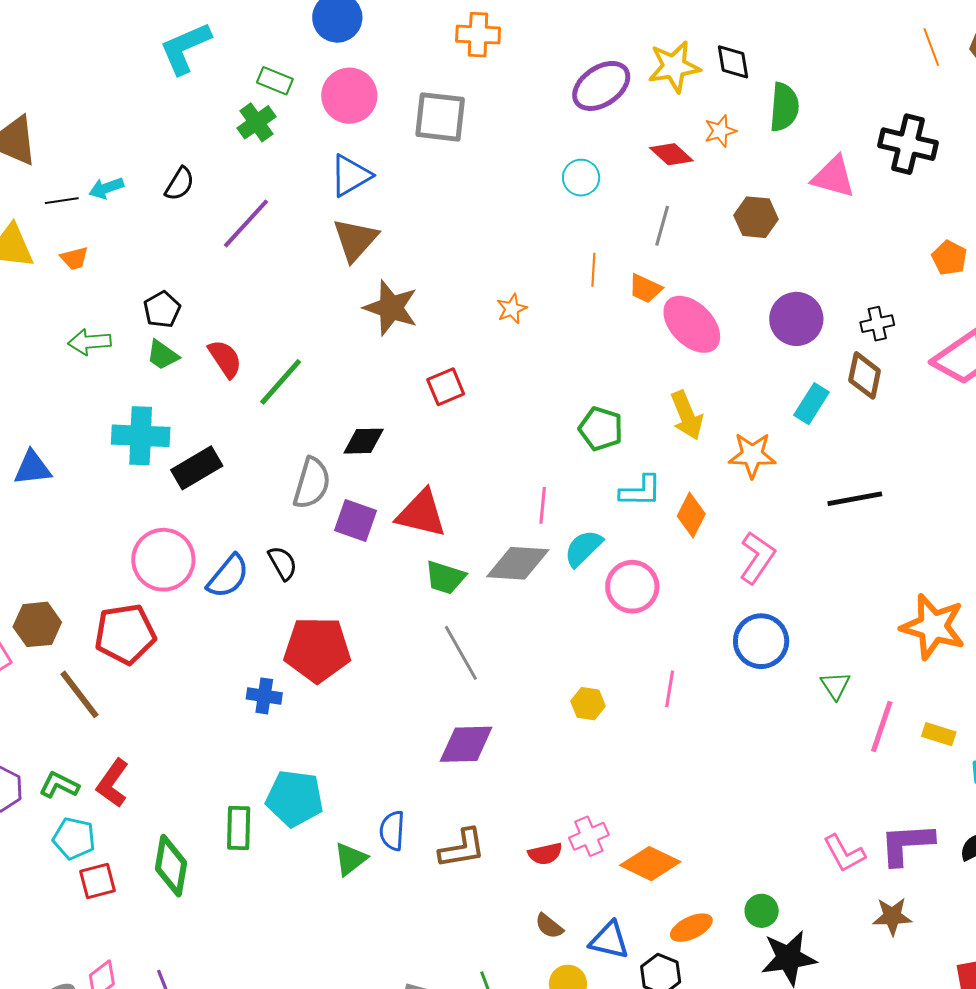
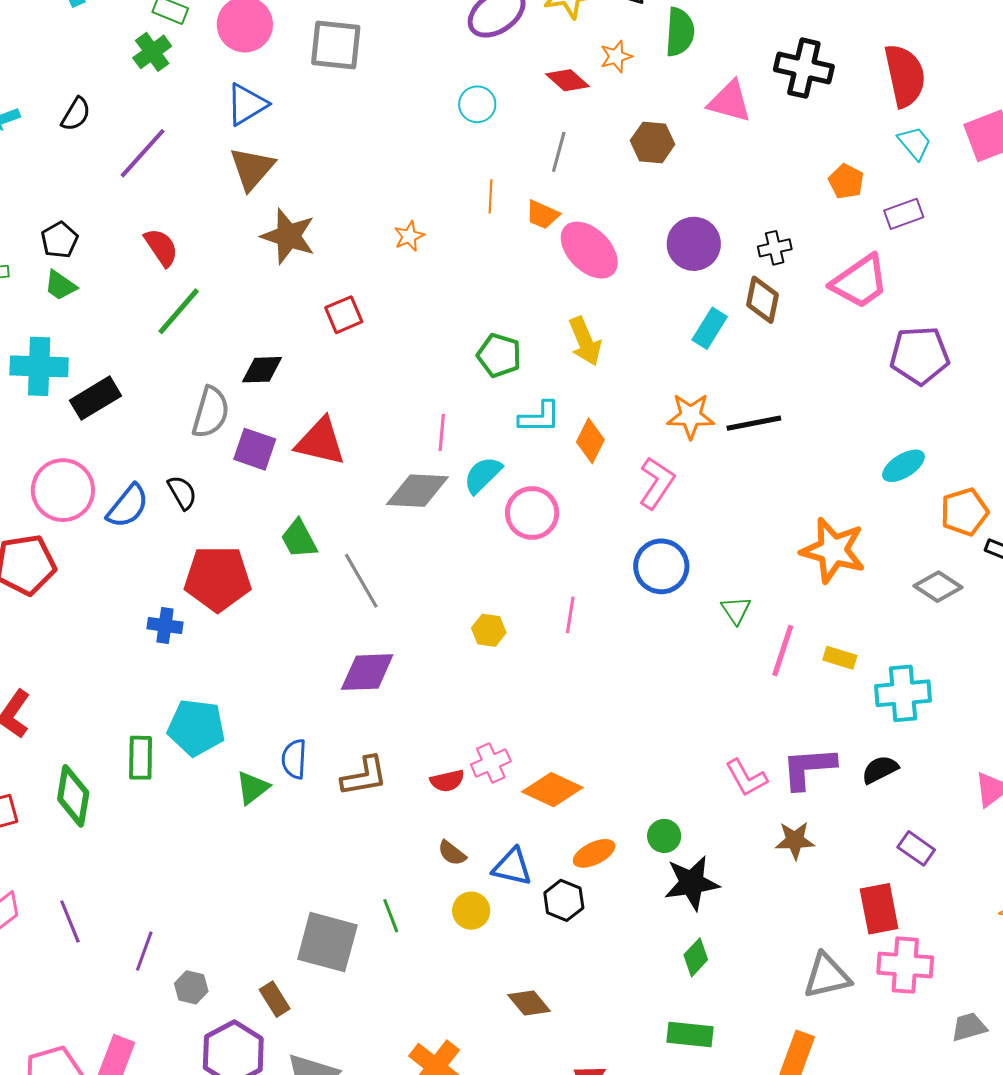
red semicircle: (225, 359) -> (161, 247), moved
orange star: (752, 455) -> (691, 416), moved
green trapezoid: (445, 577) -> (299, 539), moved, turned 45

